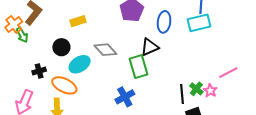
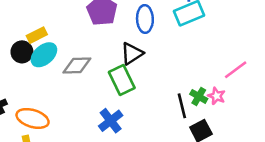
black circle: (61, 47) -> (22, 52), moved
gray diamond: (105, 50) -> (77, 65), turned -40
cyan ellipse: (80, 64) -> (44, 55), moved

